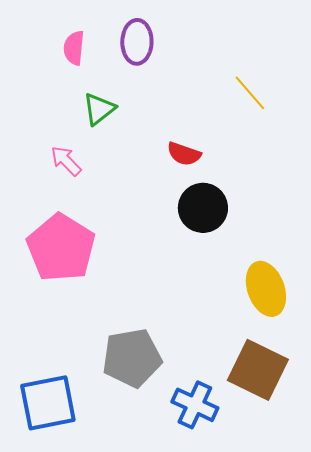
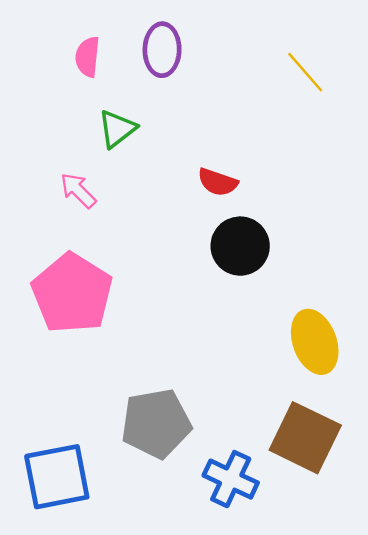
yellow line: (250, 93) -> (305, 72), moved

